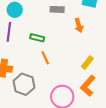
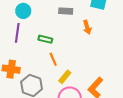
yellow rectangle: (87, 63) -> (65, 77), moved

